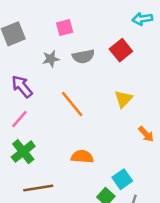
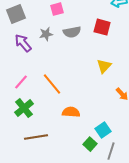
red square: (121, 50) -> (102, 27), turned -36
purple arrow: (22, 86) -> (23, 43), moved
orange line: (72, 104) -> (52, 84), moved

